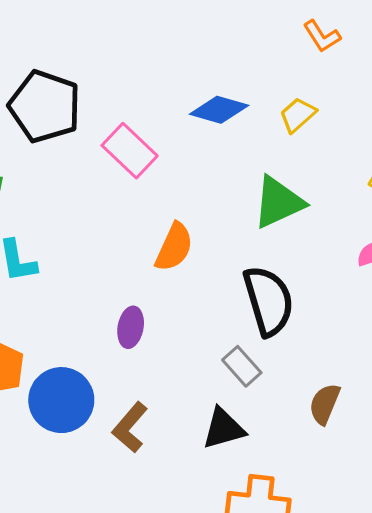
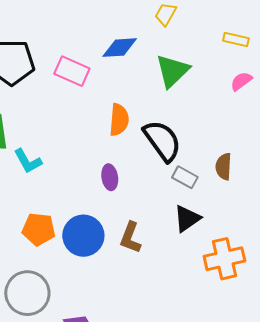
blue diamond: (219, 110) -> (120, 48), moved
black semicircle: (269, 301) -> (162, 141), moved
brown semicircle: (325, 404) -> (224, 166), moved

